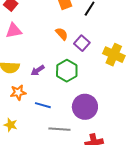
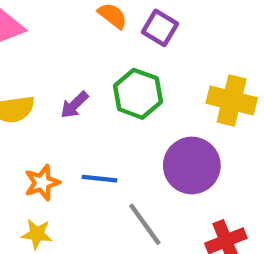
yellow cross: (114, 55) -> (232, 101), moved
orange star: (18, 92) -> (42, 183), moved
gray line: (59, 129) -> (145, 224), turned 60

